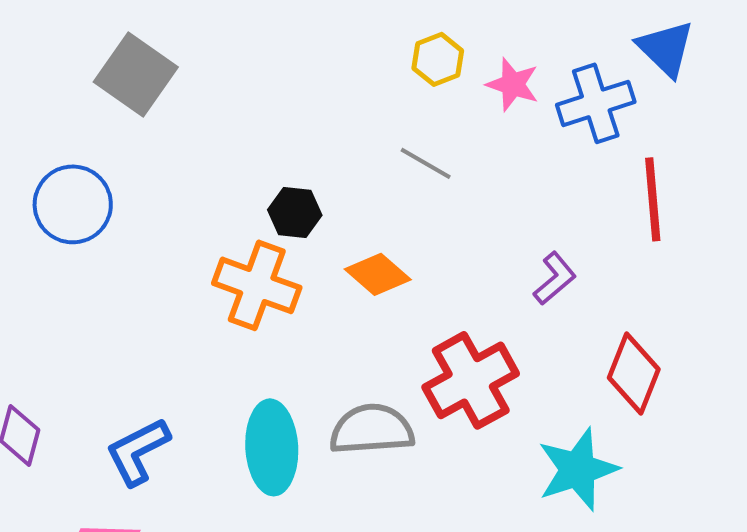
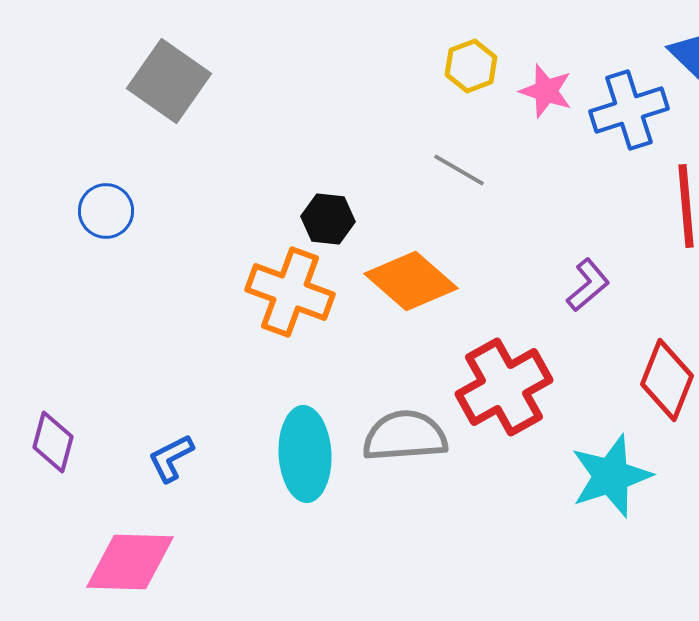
blue circle: (73, 204) -> (106, 211), size x0.7
orange diamond: (378, 274) -> (411, 281), size x1.4
blue L-shape: (138, 451) -> (171, 458), size x0.7

